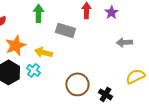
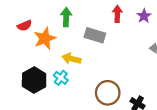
orange star: (15, 45) -> (45, 38), moved

